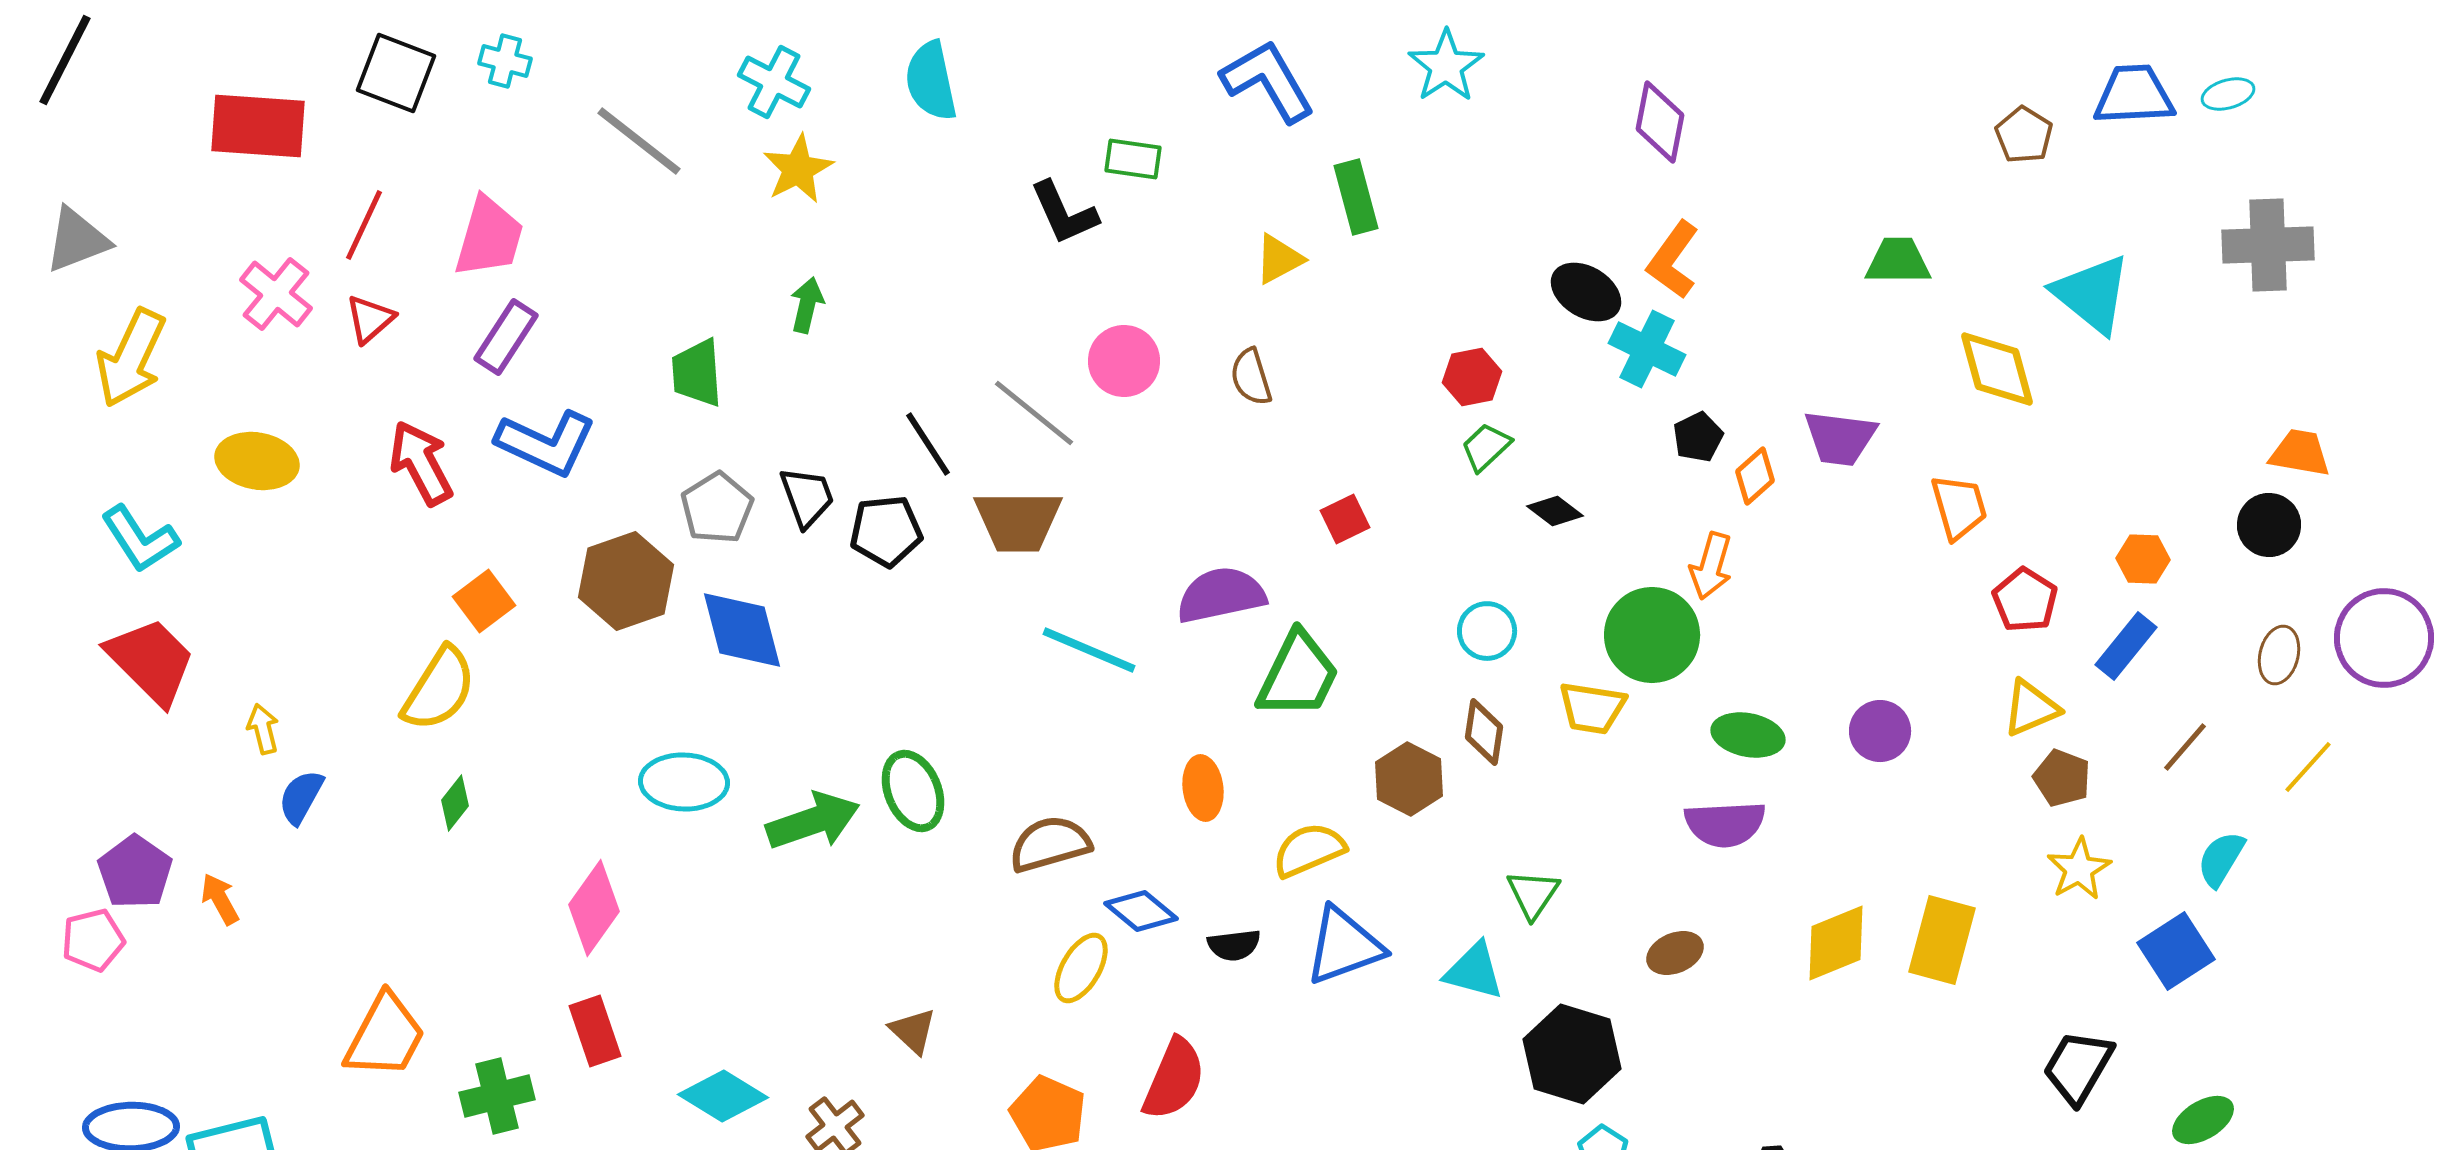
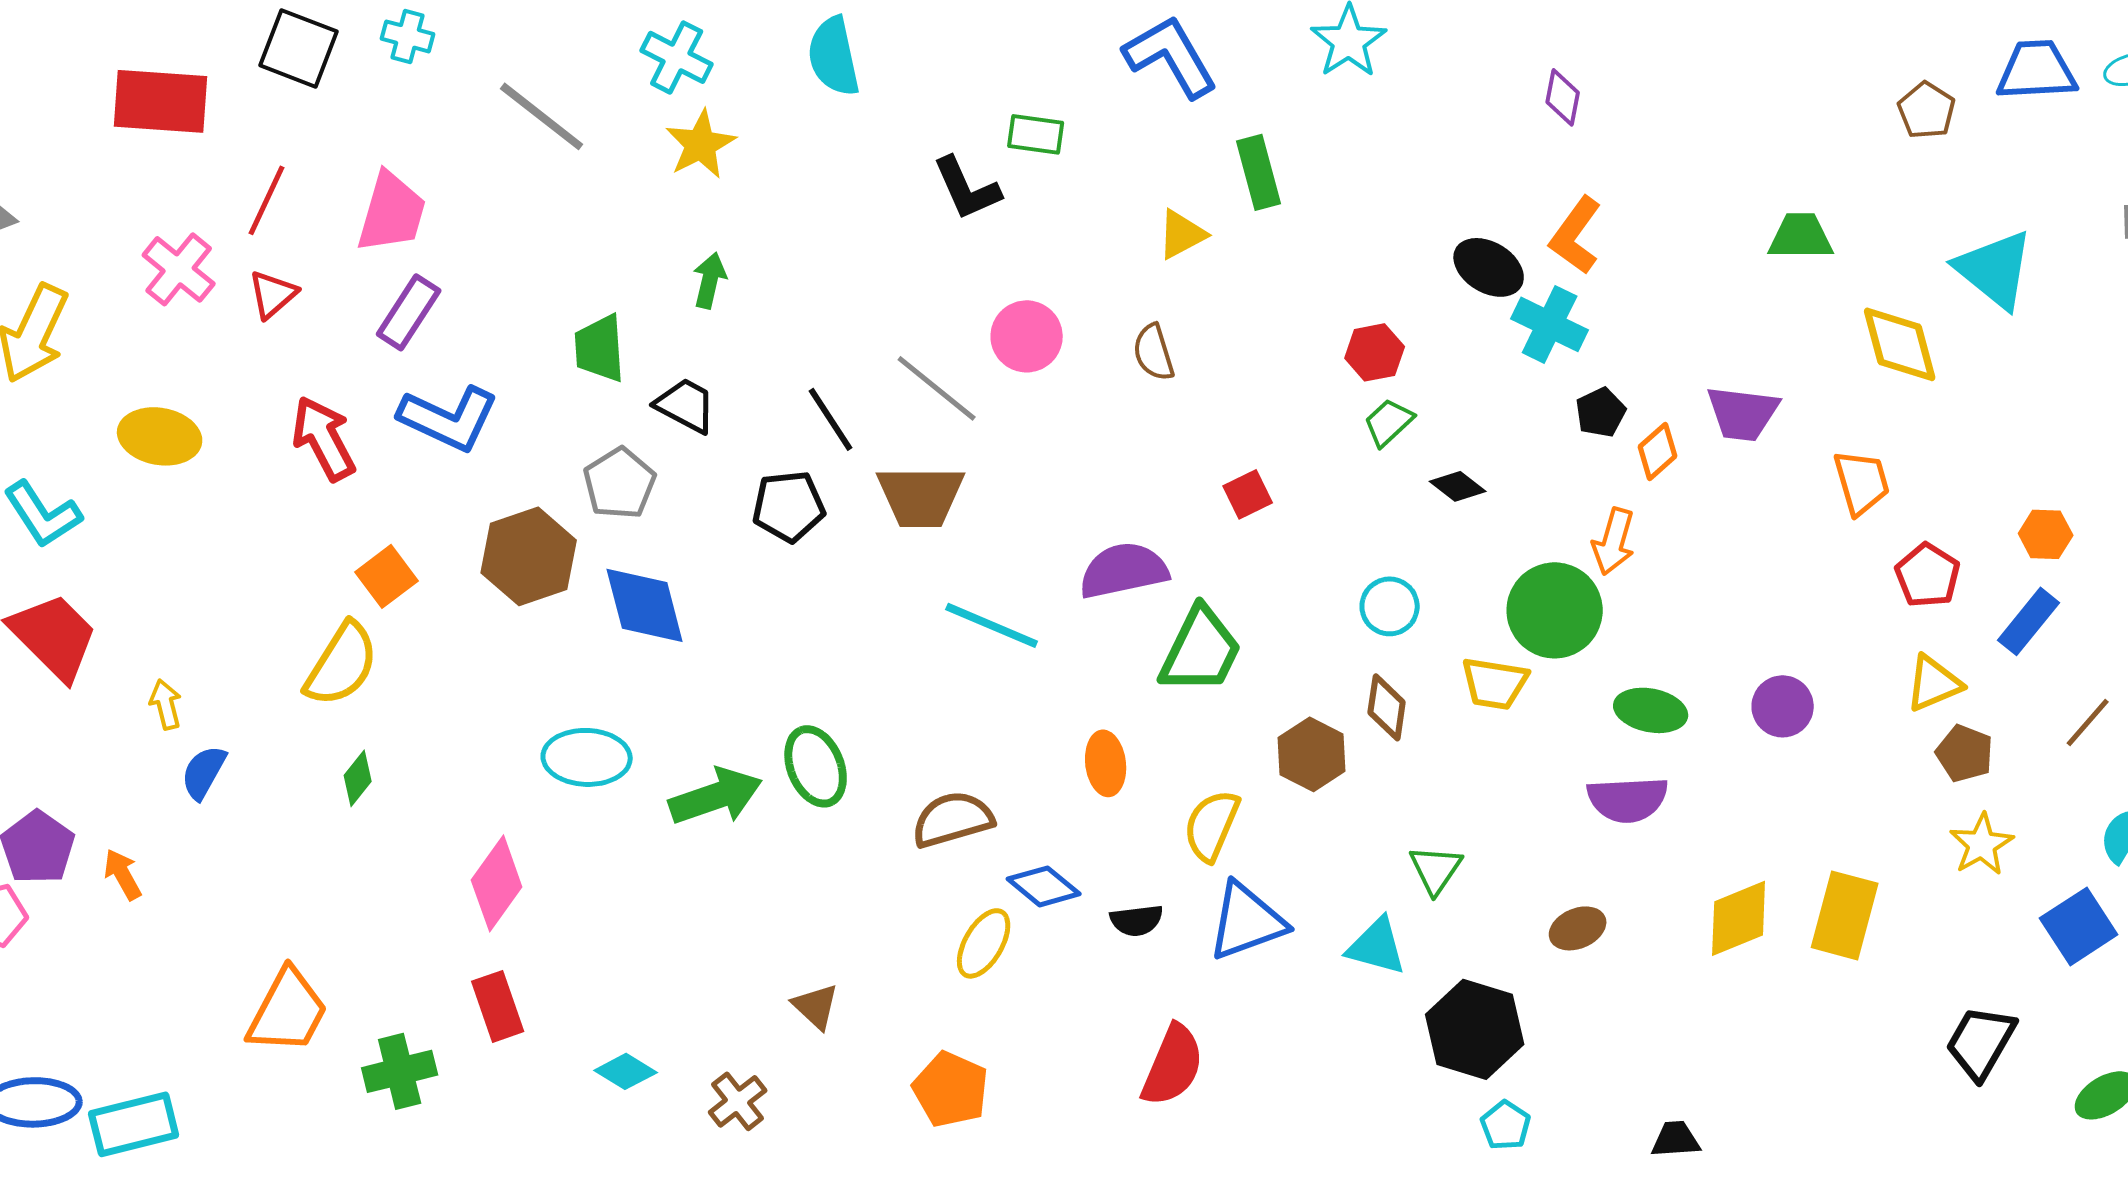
purple diamond: (1660, 122) -> (1563, 97), size x0.7
black trapezoid: (807, 497) -> (686, 405), moved, turned -42
yellow semicircle: (1309, 850) -> (1212, 825), turned -44
red semicircle: (1174, 1079) -> (1173, 1065), moved
cyan diamond: (723, 1096) -> (626, 1071), size x0.7

